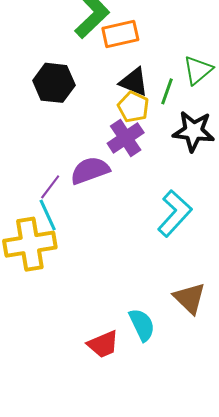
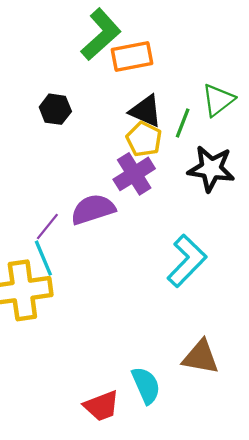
black hexagon: (54, 83) -> (55, 109), size x0.7
brown triangle: (190, 298) -> (201, 357), turned -36

